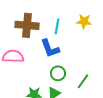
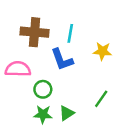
yellow star: (84, 21) -> (102, 51), moved
green circle: (58, 73) -> (43, 89), moved

